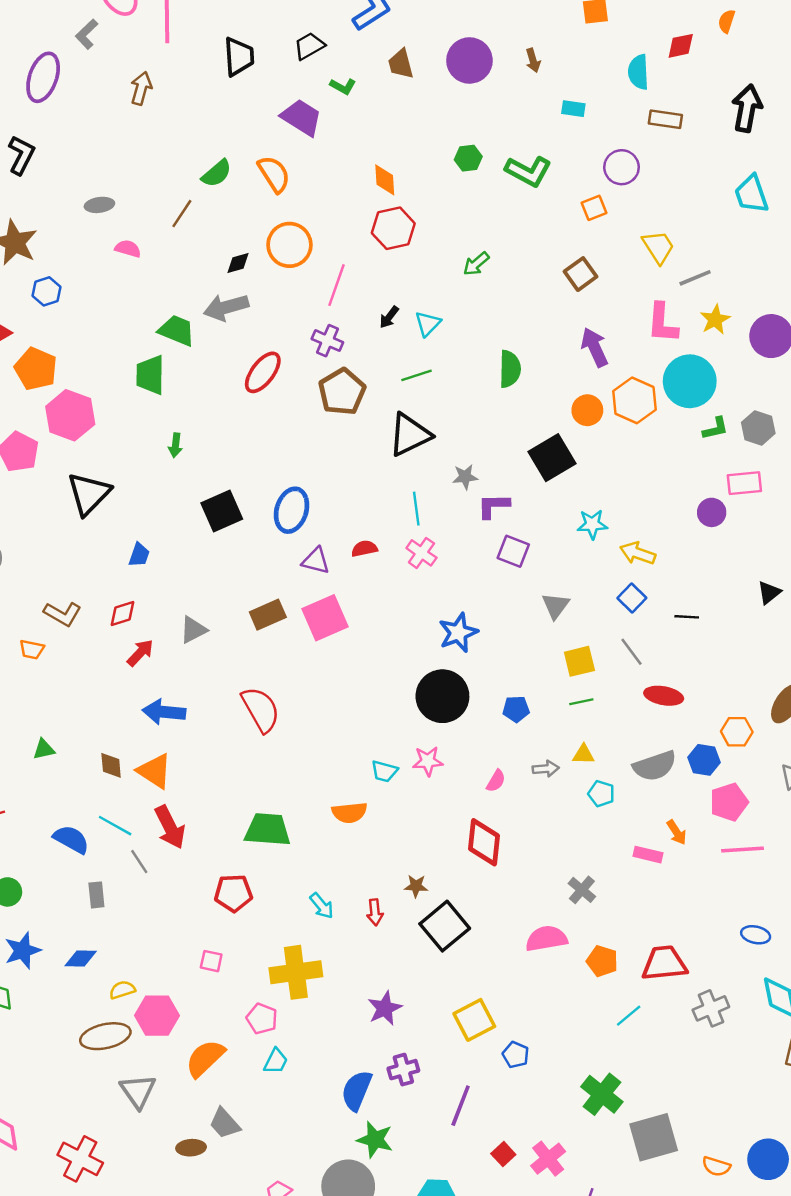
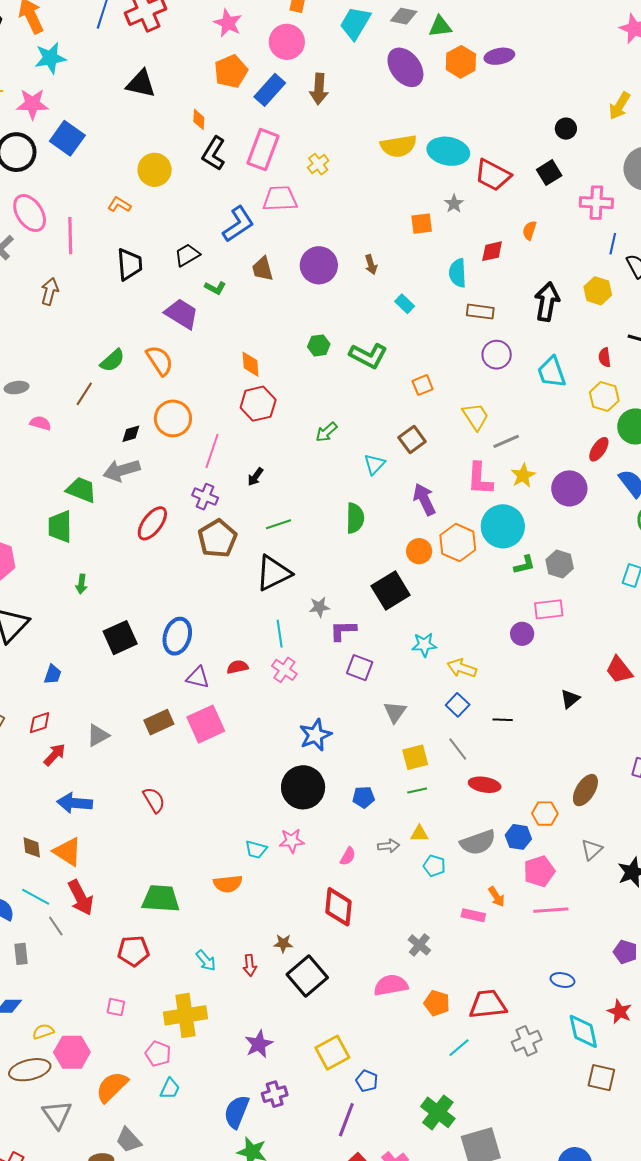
cyan rectangle: (573, 109) -> (405, 304), turned 36
purple circle: (622, 167) -> (497, 355), moved
cyan triangle: (428, 324) -> (374, 464), moved
red semicircle: (261, 709) -> (154, 800), size x0.7
purple line: (461, 1106) -> (346, 1120), moved

